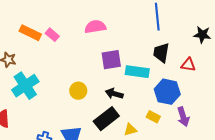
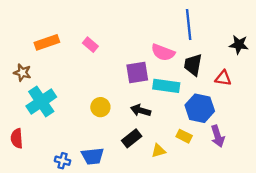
pink semicircle: (95, 27) -> (163, 52), moved, turned -150
orange rectangle: (30, 33) -> (47, 42), turned -45
pink rectangle: (52, 35) -> (90, 45), moved
black rectangle: (106, 119) -> (132, 138), size x0.7

